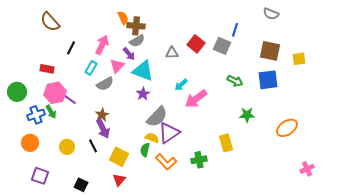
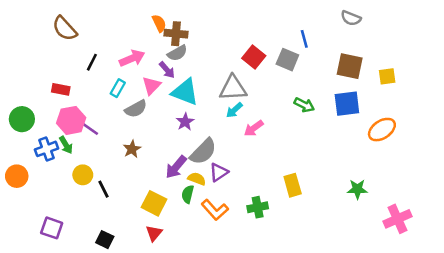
blue line: (235, 30) -> (304, 39), turned -32
pink arrow: (102, 45) -> (132, 58), turned 42
gray triangle: (172, 53) -> (233, 88), moved, size x1.6
pink arrow: (196, 99) -> (254, 128), size x0.7
green star: (247, 115) -> (357, 189), moved
orange ellipse: (287, 128) -> (382, 130), moved
purple arrow: (103, 129) -> (176, 167), moved, turned 66
purple triangle: (169, 133) -> (219, 172), size x0.7
orange circle: (30, 143) -> (17, 176), moved
black line: (93, 146) -> (103, 189), moved
yellow circle: (67, 147) -> (83, 175), moved
pink cross: (307, 169) -> (397, 219), size x1.5

